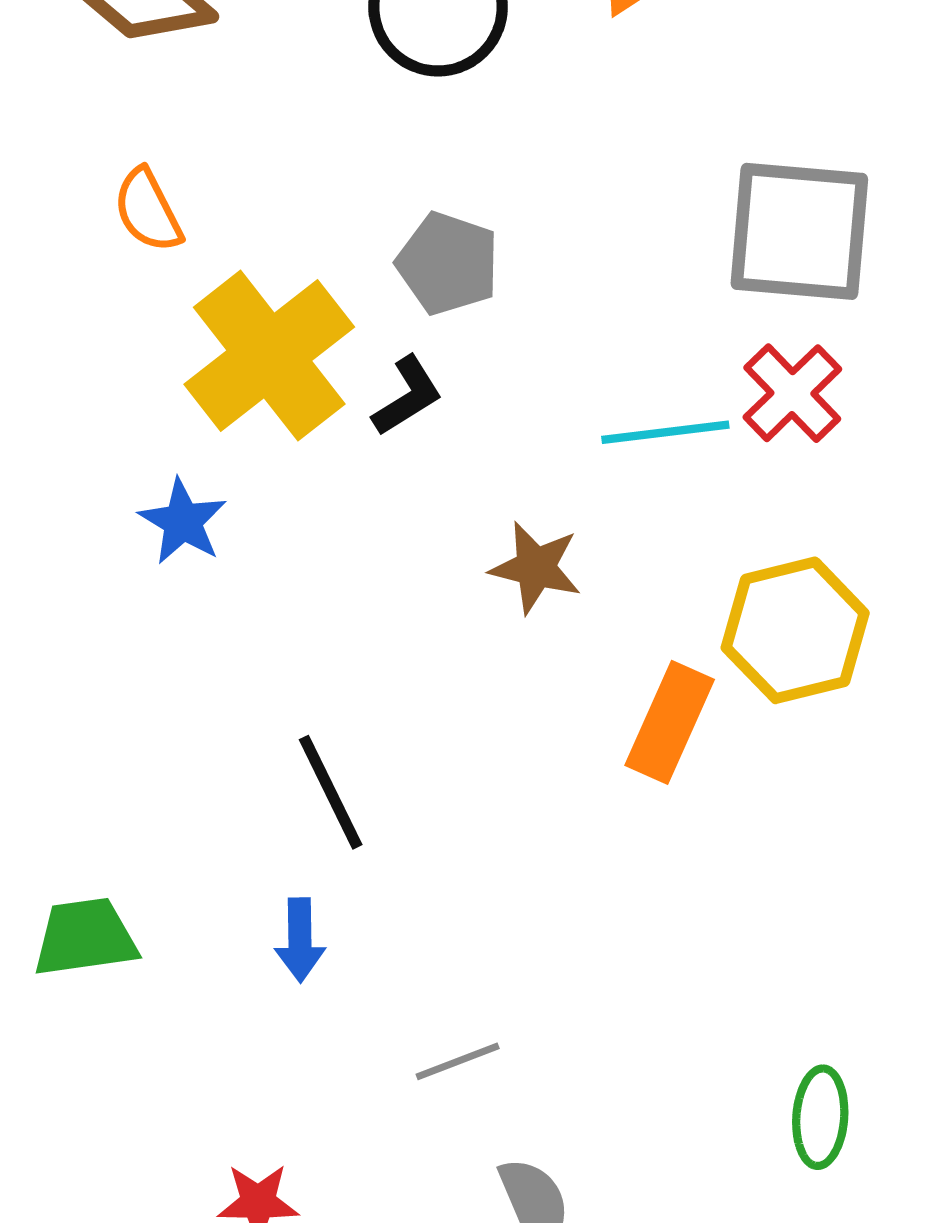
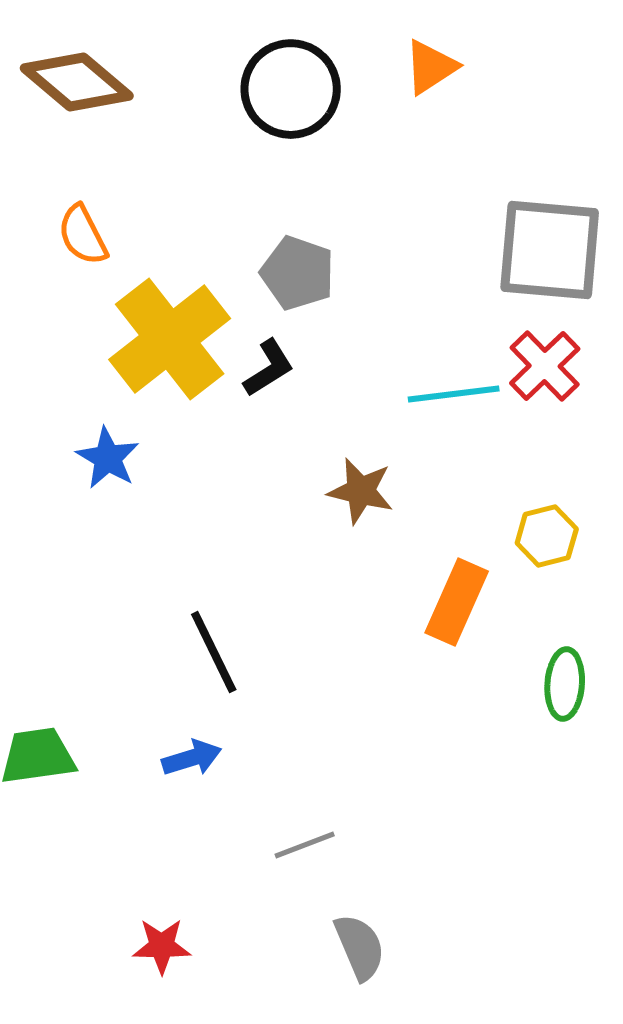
yellow hexagon: (795, 630) -> (547, 536), size x0.6
blue arrow: (300, 940) -> (192, 758), turned -106
green ellipse: (820, 1117) -> (565, 684), moved

